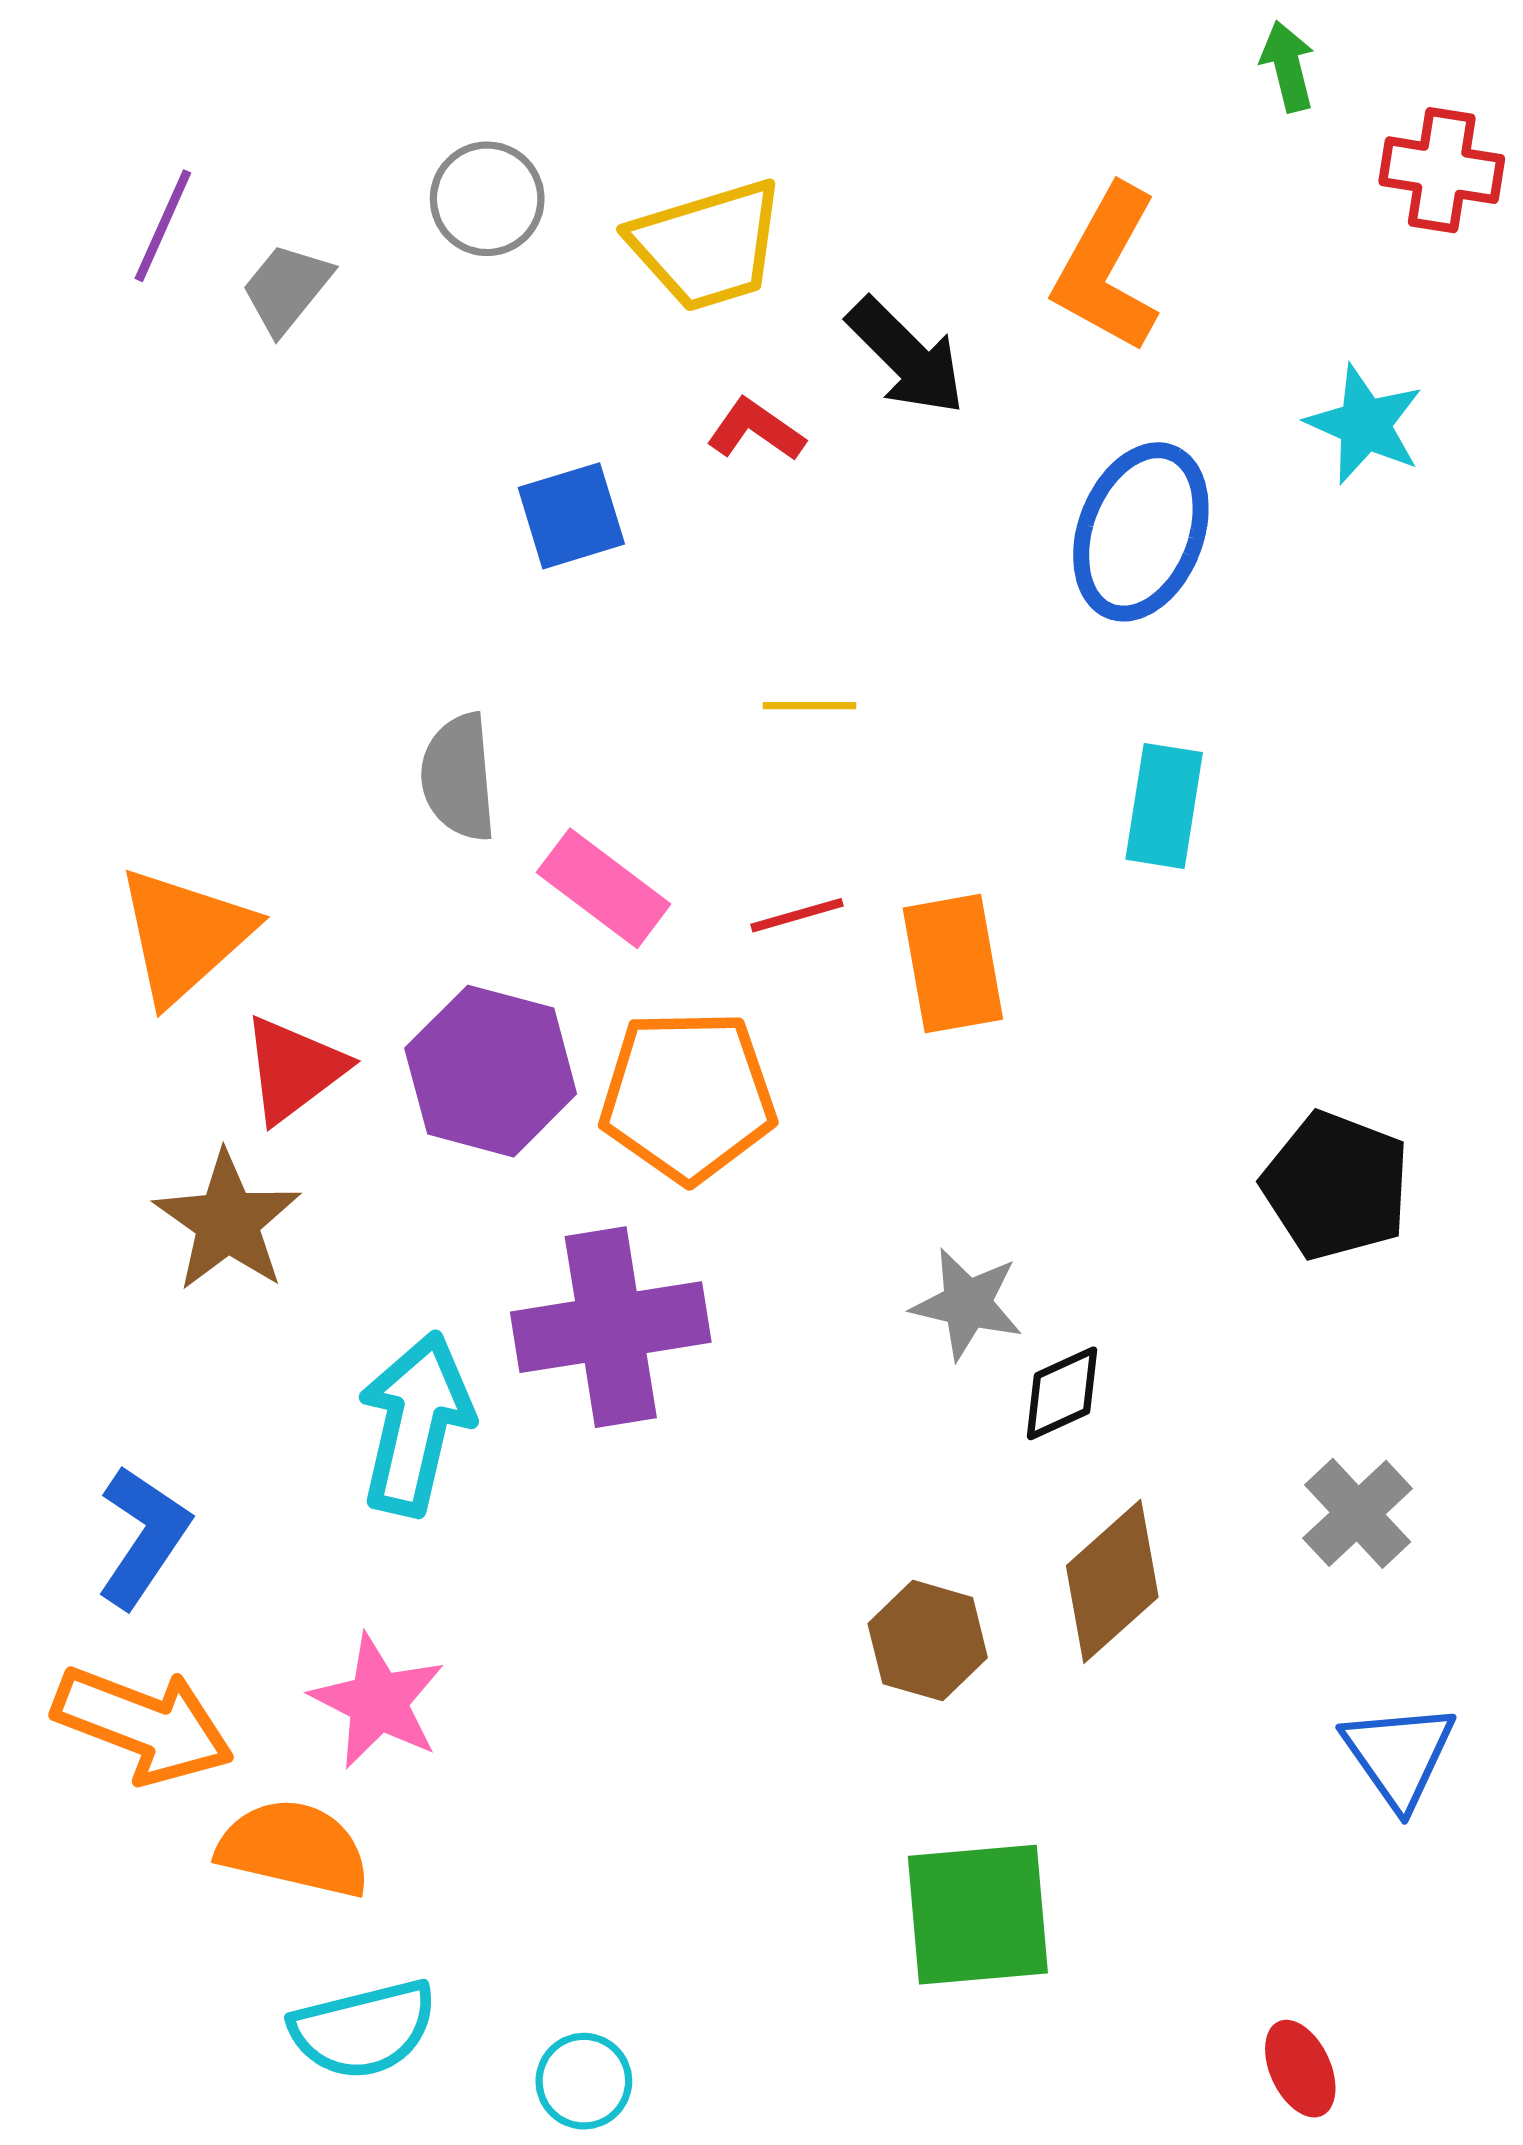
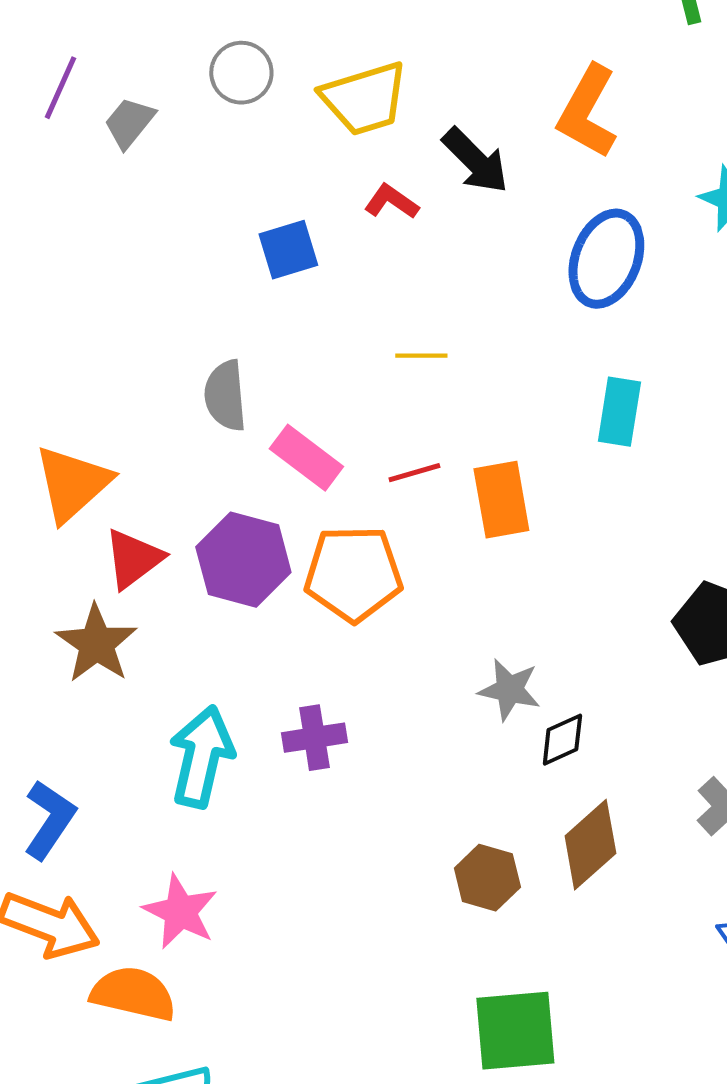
purple cross: (611, 1327) -> (314, 738), moved, size x0.6

